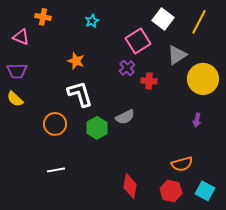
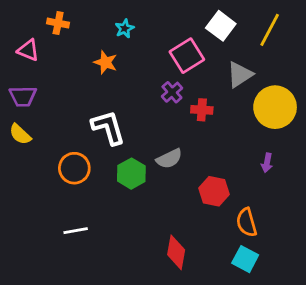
orange star: (76, 61) -> (106, 62), moved
orange semicircle: (182, 164) -> (247, 222), turned 90
red hexagon: (171, 191) -> (214, 191), moved
cyan square: (205, 191) -> (245, 259), moved

